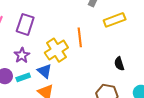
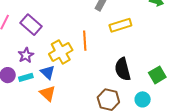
purple rectangle: (25, 24) -> (31, 25), turned -70
black semicircle: (119, 64) -> (123, 69), size x1.6

